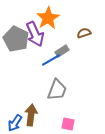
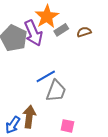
gray rectangle: (62, 51) -> (61, 30), moved
blue line: (51, 60) -> (46, 76), moved

